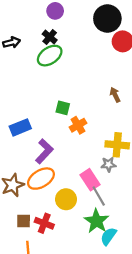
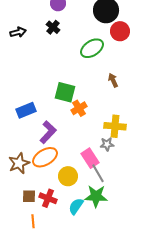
green ellipse: (50, 56) -> (92, 48), moved
green square: (63, 108) -> (65, 92), size x1.5
green star: (97, 221) -> (96, 196), turned -30
cyan semicircle: (108, 236) -> (76, 206), moved

